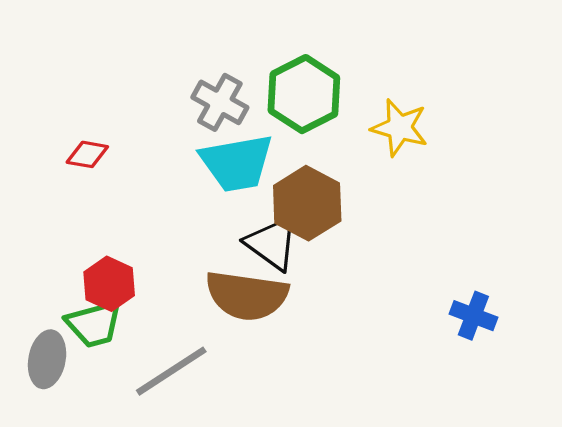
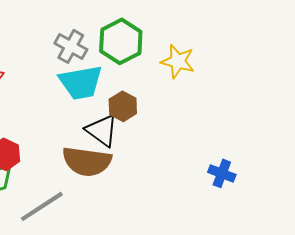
brown hexagon: (307, 203) -> (123, 106), size x0.7

